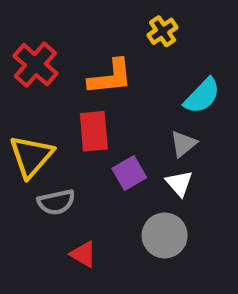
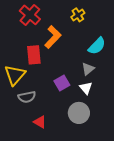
red cross: (35, 65) -> (30, 15), moved
orange L-shape: (110, 77) -> (53, 37), turned -40
red rectangle: (94, 131) -> (34, 55), moved

